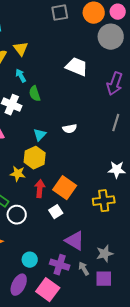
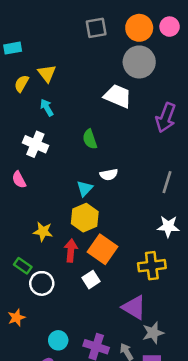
gray circle: (111, 37) -> (139, 62), moved
green semicircle: (35, 94) -> (90, 139), moved
gray line: (116, 123) -> (167, 182), moved
cyan triangle: (40, 135) -> (85, 189), moved
yellow hexagon: (35, 158) -> (85, 218), moved
purple triangle: (75, 241) -> (134, 307), moved

